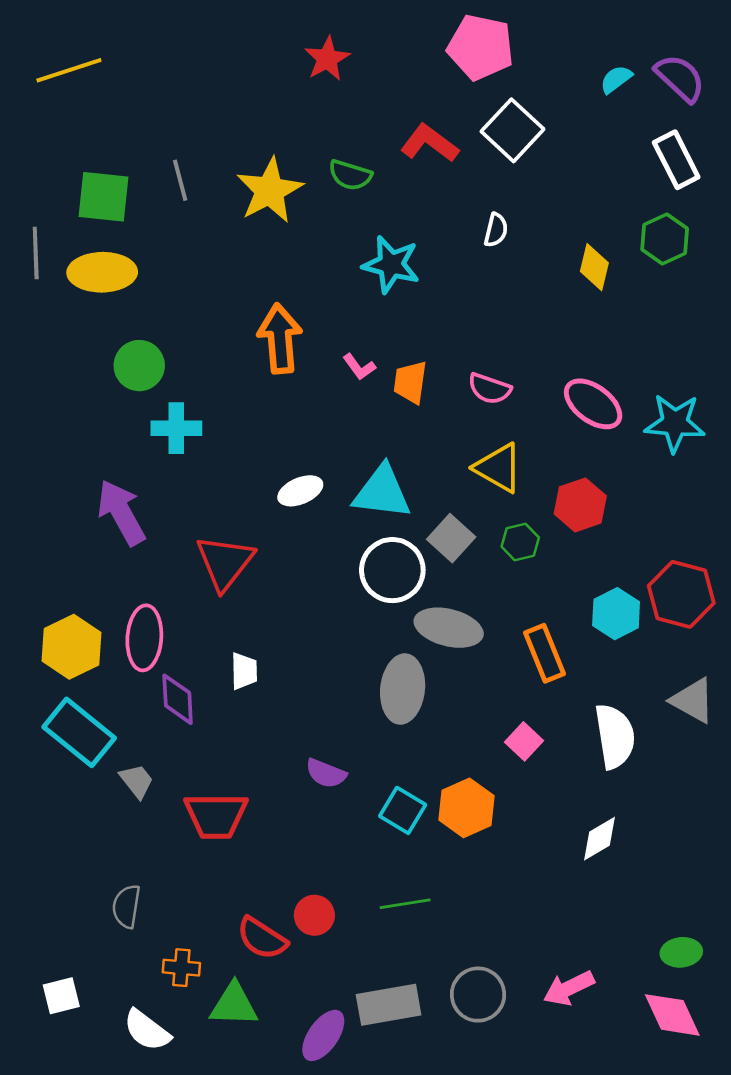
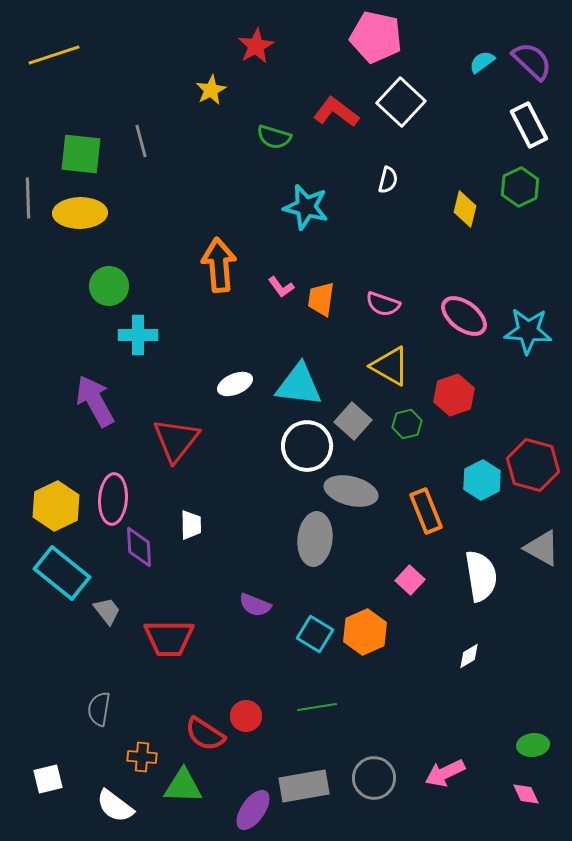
yellow star: (270, 190) -> (211, 90), moved, size x0.6
white diamond: (599, 839) -> (469, 656), size x0.7
pink diamond: (672, 1015) -> (526, 794), size x0.6

